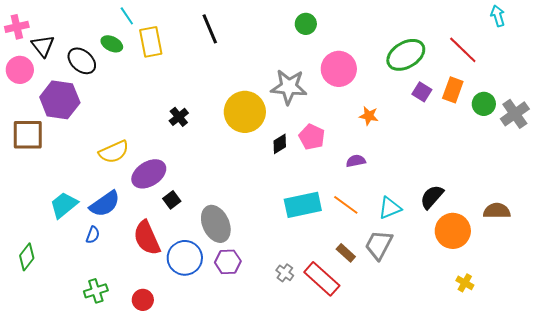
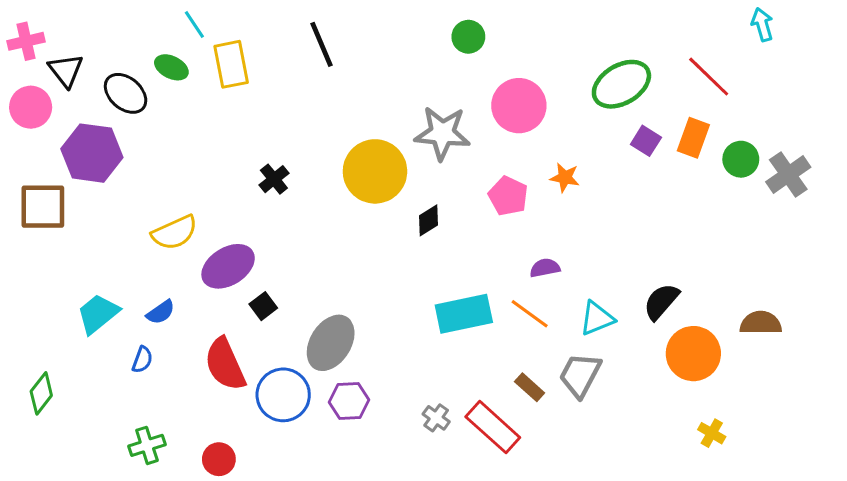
pink pentagon: (312, 137) -> (508, 196), moved
purple semicircle: (356, 161) -> (545, 268), moved
blue semicircle: (105, 204) -> (161, 312), size x0.6
gray ellipse: (216, 224) -> (331, 343), turned 57

